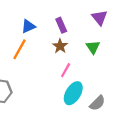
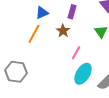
purple rectangle: (61, 25) -> (72, 12), turned 40
brown star: (60, 46) -> (63, 31), moved

